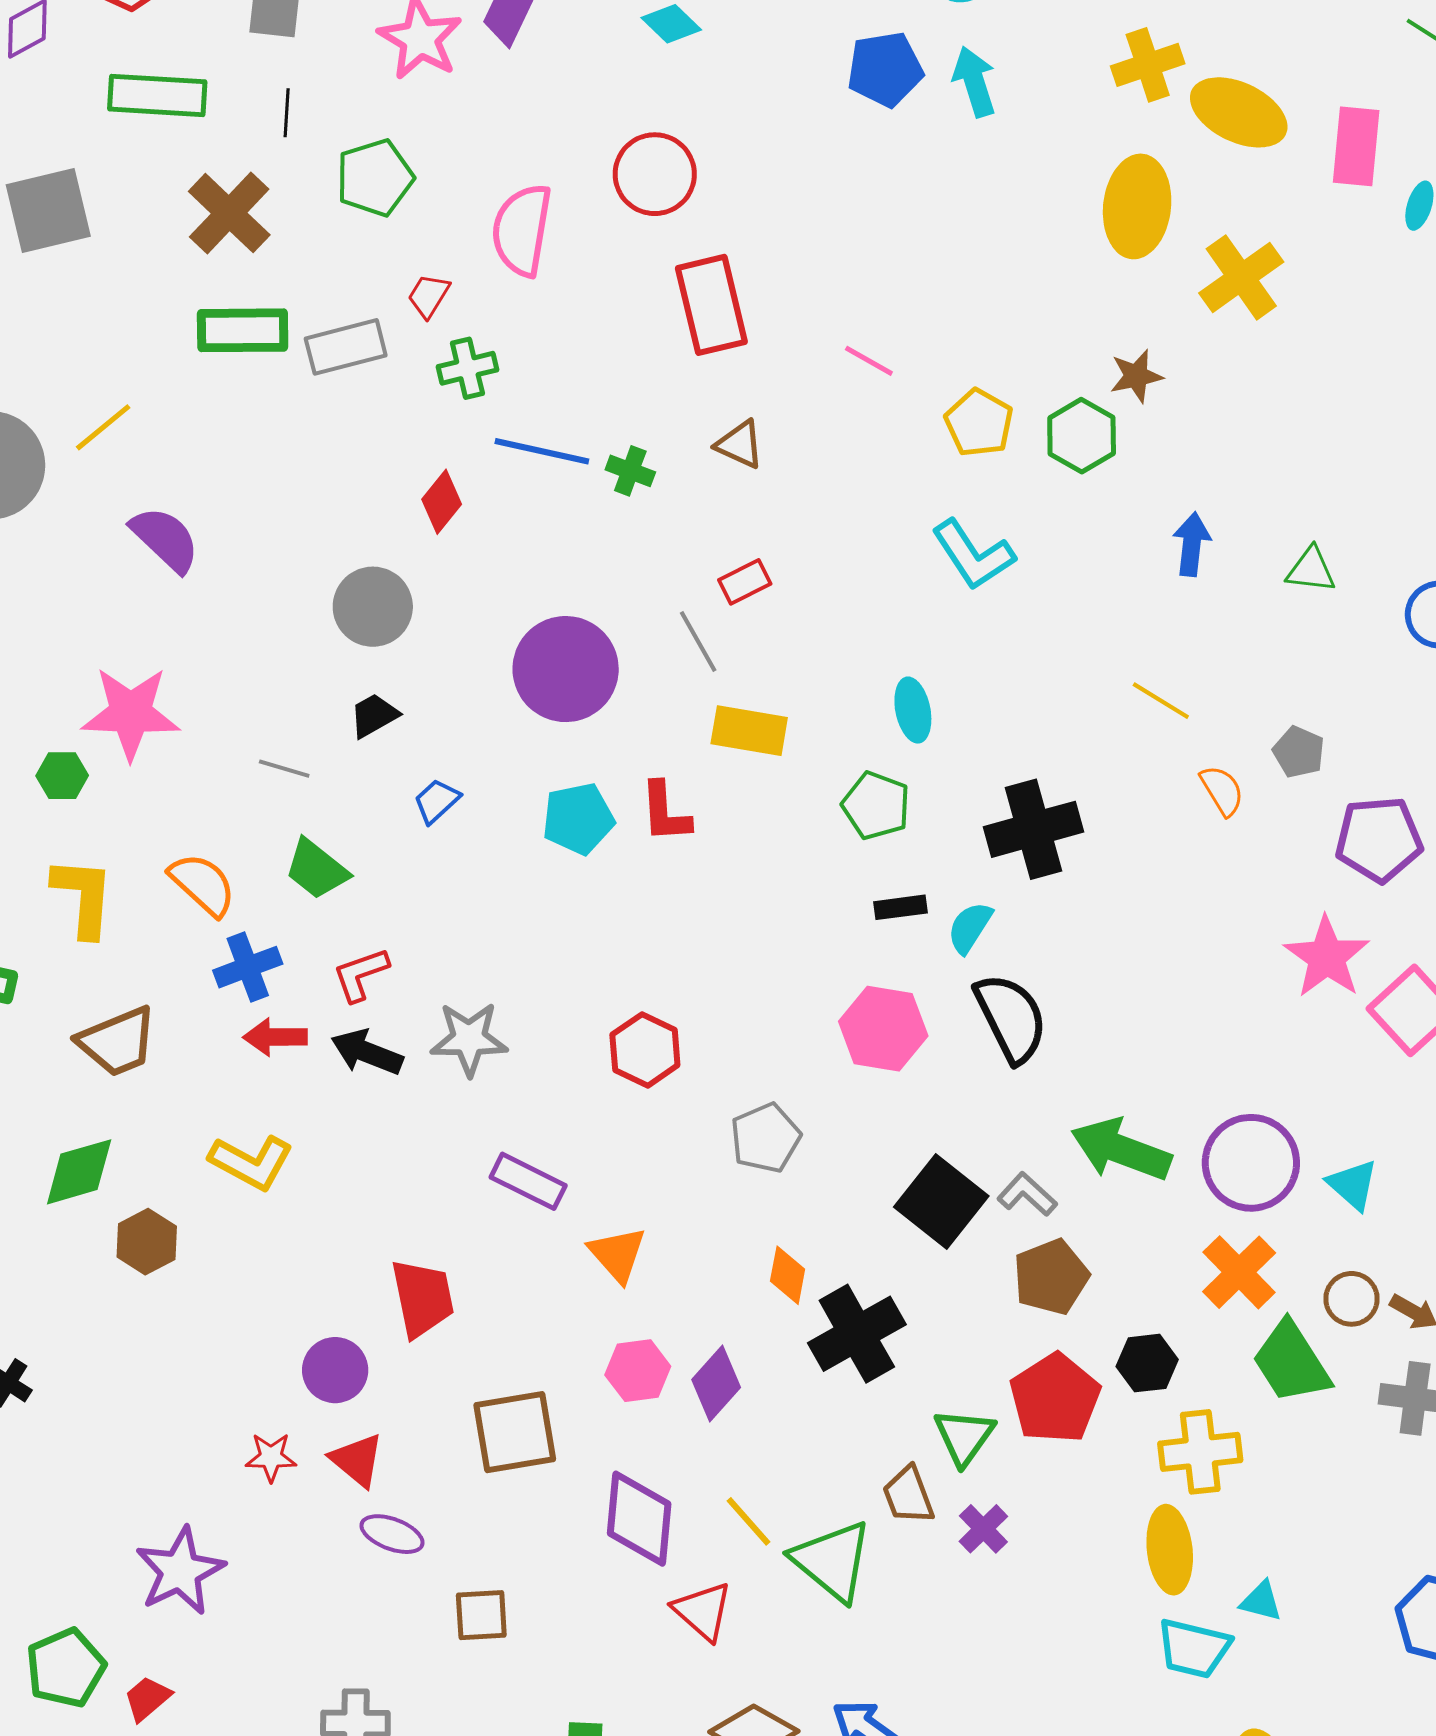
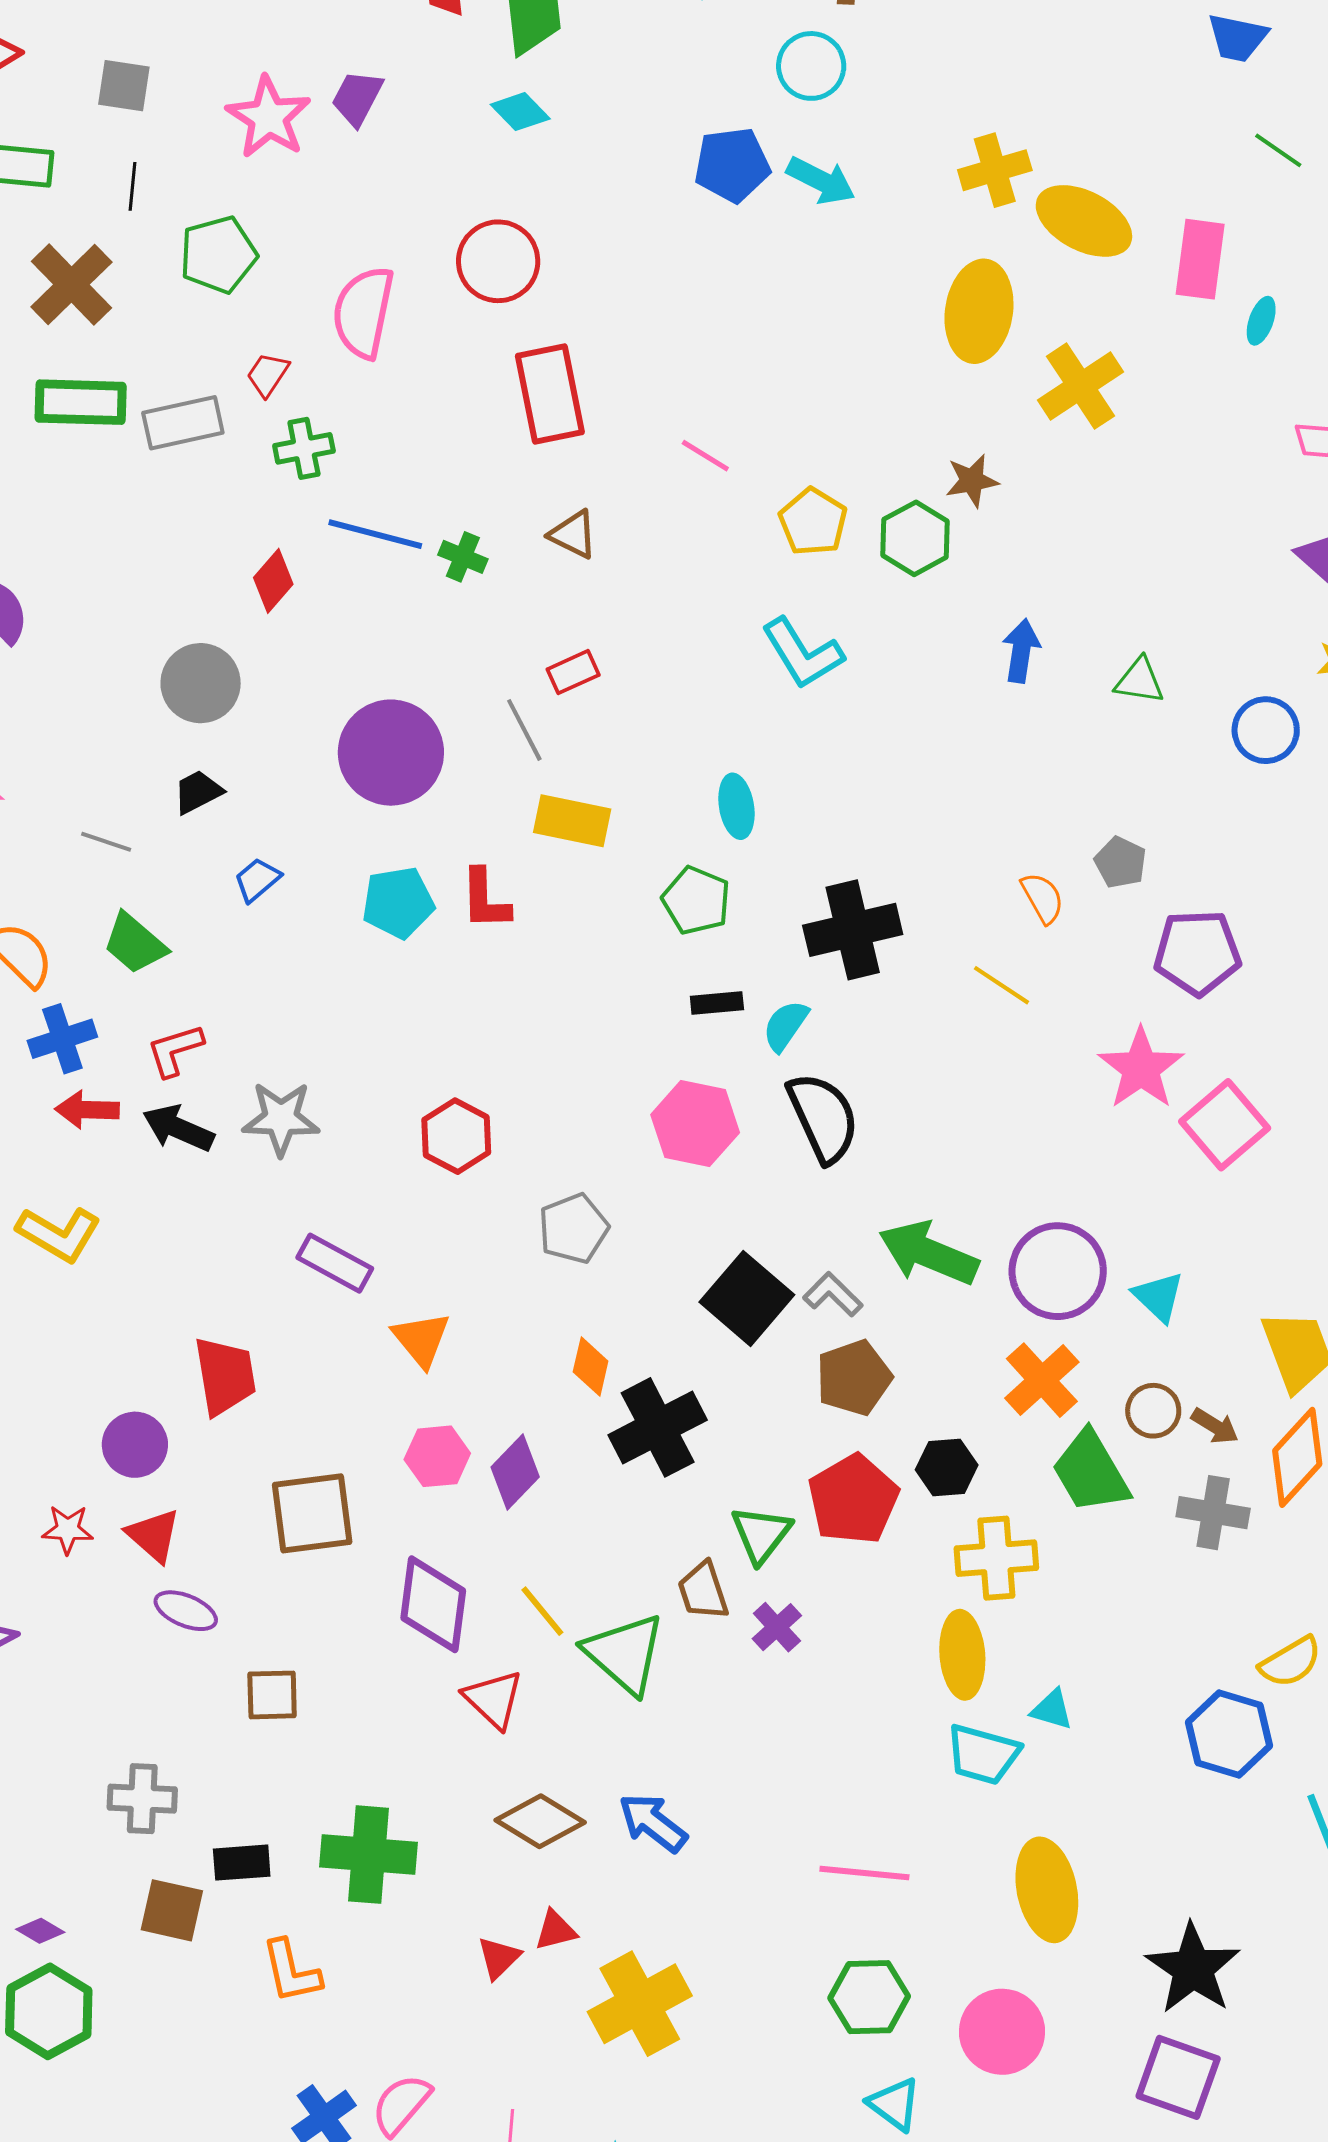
cyan arrow: (974, 82) -> (821, 181), turned 132
yellow line: (1161, 701) -> (1002, 985), moved

